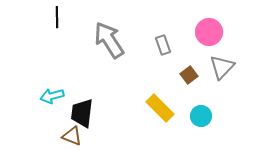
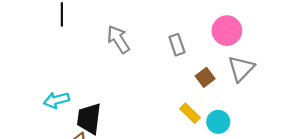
gray arrow: (109, 40) -> (118, 39), size x0.7
yellow rectangle: (160, 108) -> (190, 113), moved, size x0.7

